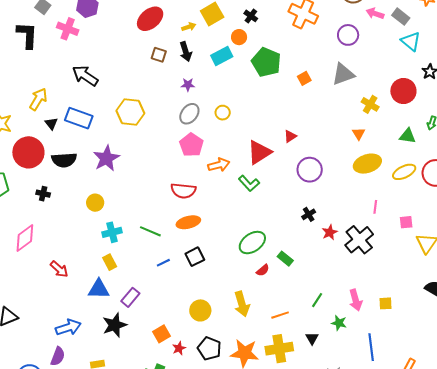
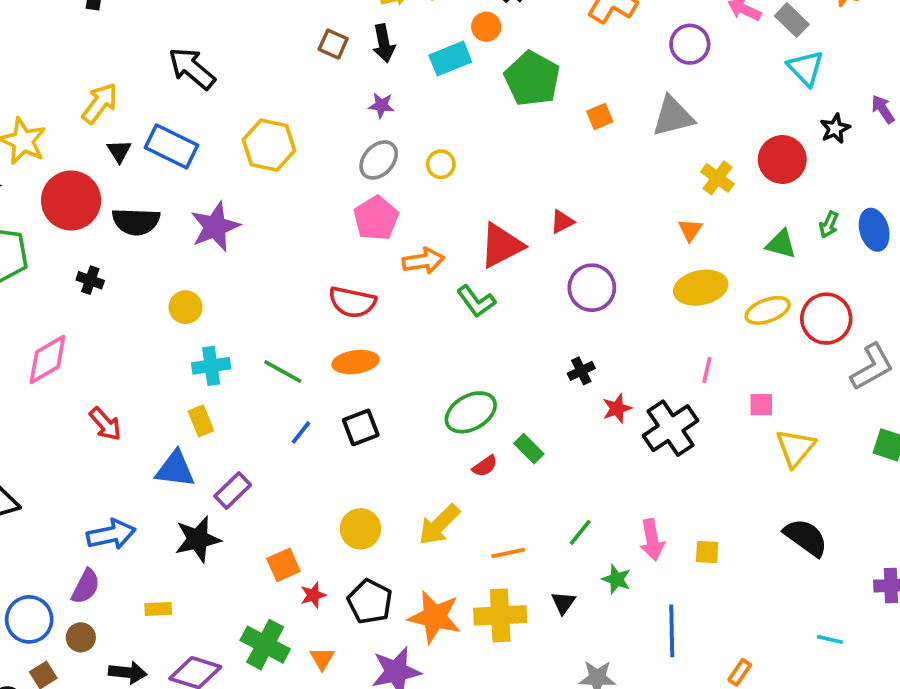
blue line: (163, 263) -> (301, 432), turned -32
yellow arrow: (242, 304) -> (439, 525), turned 55

